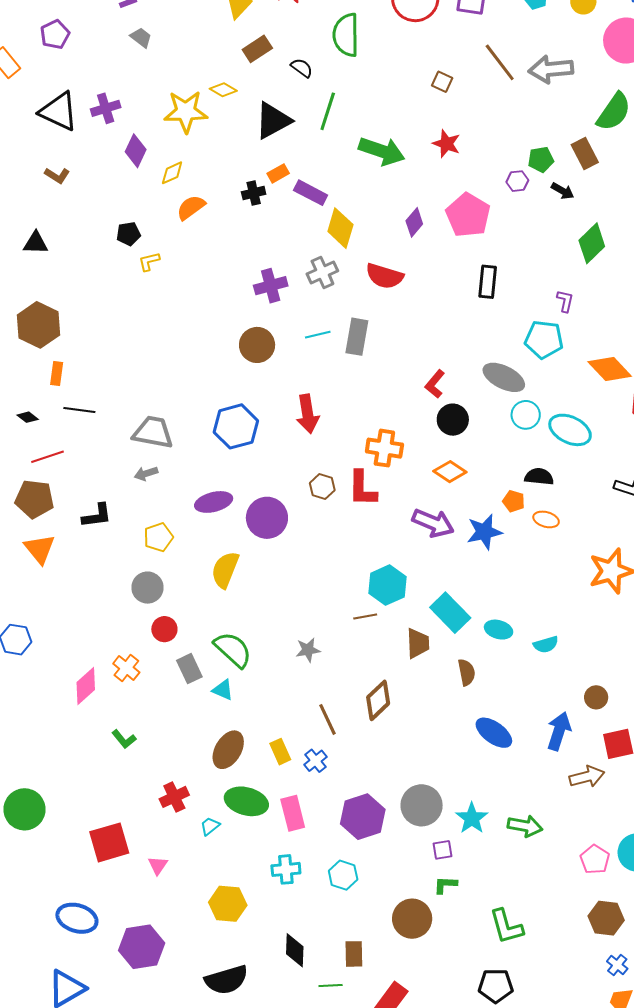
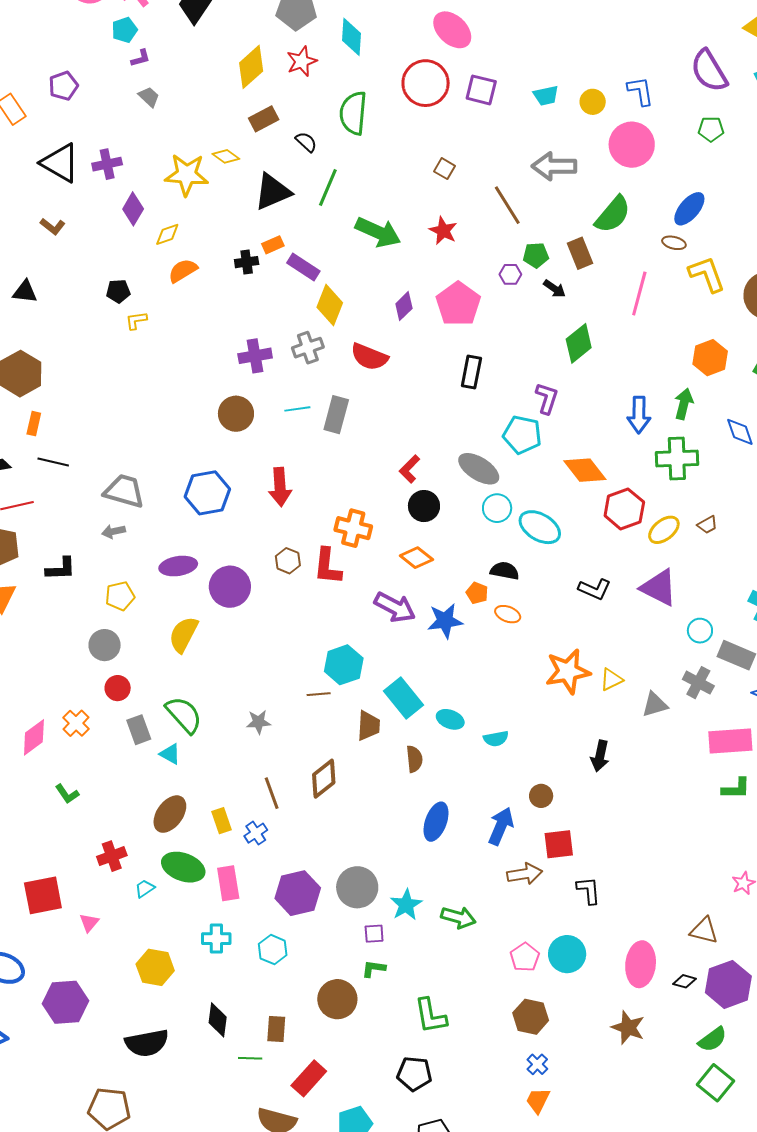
brown line: (500, 62) -> (507, 205), moved
purple L-shape: (565, 301) -> (547, 398), size x1.4
blue ellipse: (494, 733) -> (436, 822), turned 69

